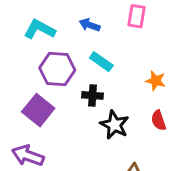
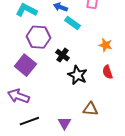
cyan rectangle: (101, 62) -> (72, 23), moved
black cross: (92, 95) -> (62, 55), turned 32

